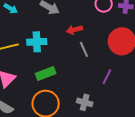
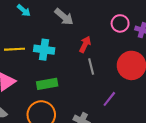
red arrow: (74, 30) -> (85, 44), turned 119

